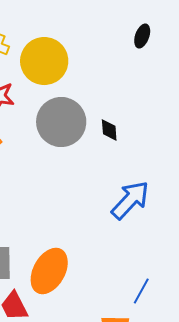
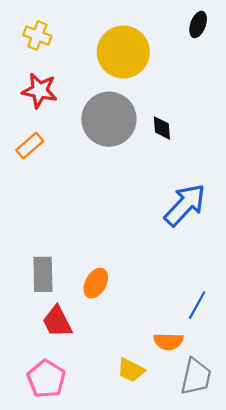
yellow circle: (44, 61) -> (123, 52), moved
orange ellipse: (49, 271) -> (96, 283), size x0.6

